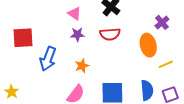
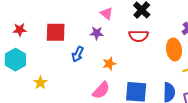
purple star: (77, 34) -> (97, 33), moved
blue arrow: (48, 59) -> (78, 54), size x0.7

